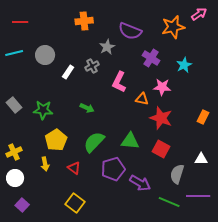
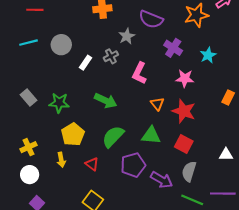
orange triangle: (142, 99) -> (157, 104), moved, turned 40
green arrow: (87, 108) -> (106, 101), size x1.5
orange rectangle: (203, 117) -> (228, 97), moved
gray semicircle: (177, 174) -> (189, 171), moved

